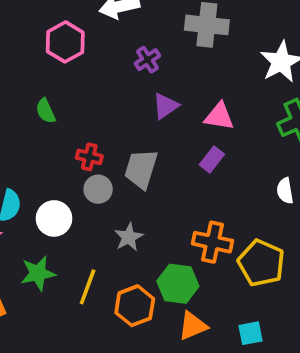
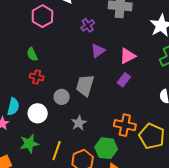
pink triangle: (219, 116) -> (128, 56), turned -36
red cross: (89, 157) -> (37, 77), moved

